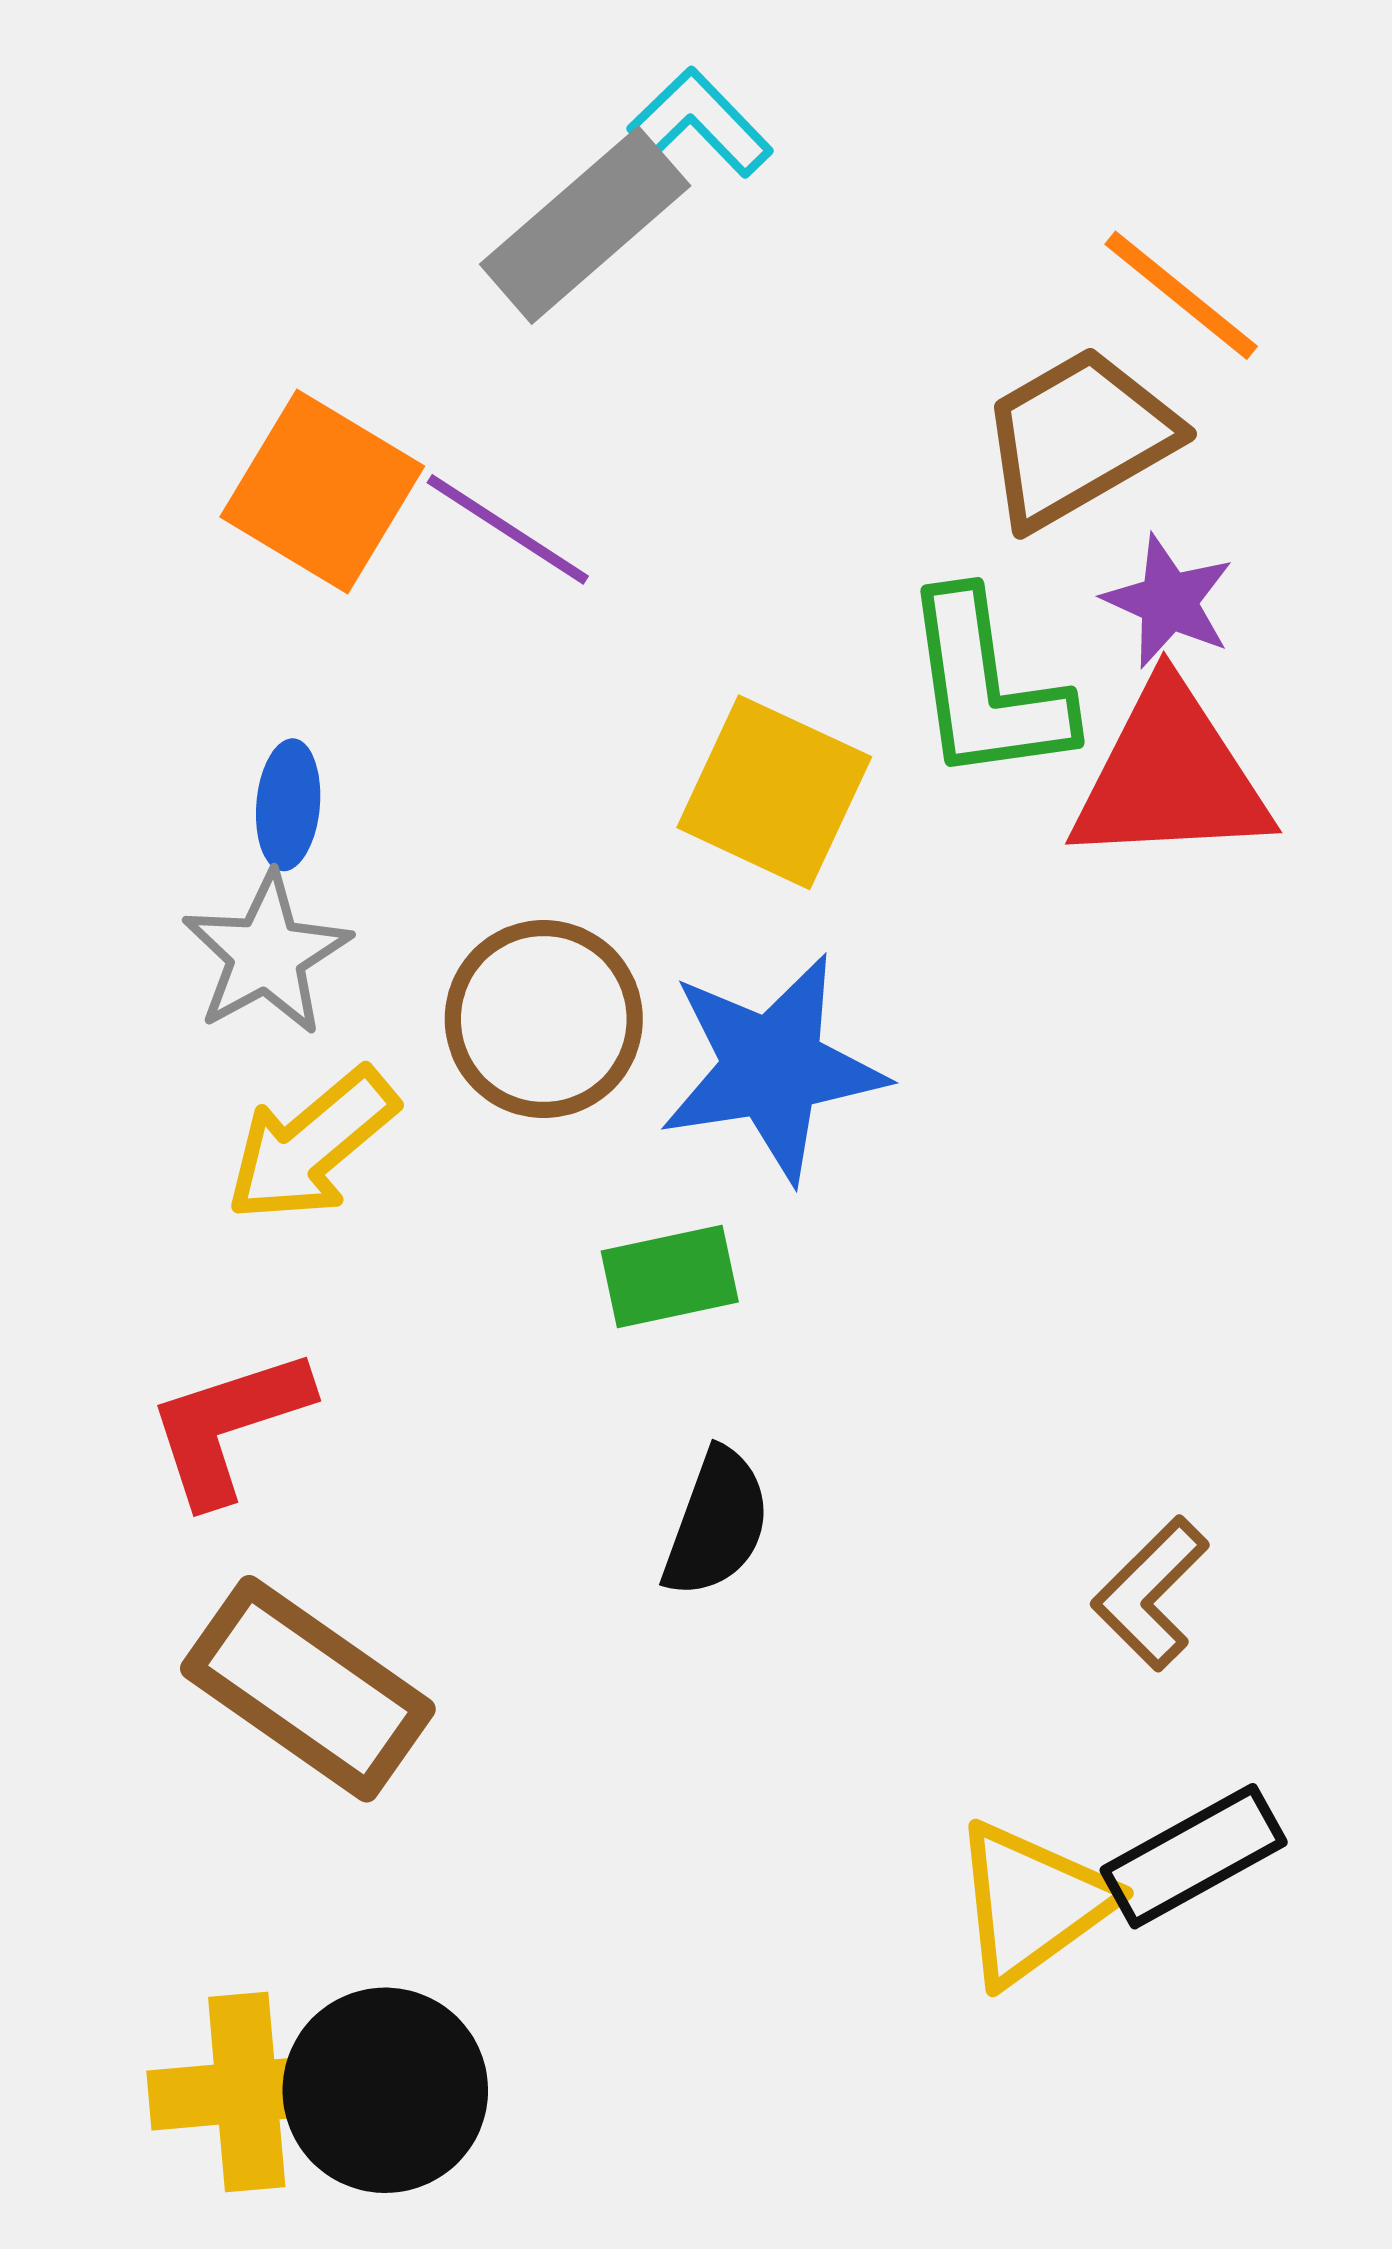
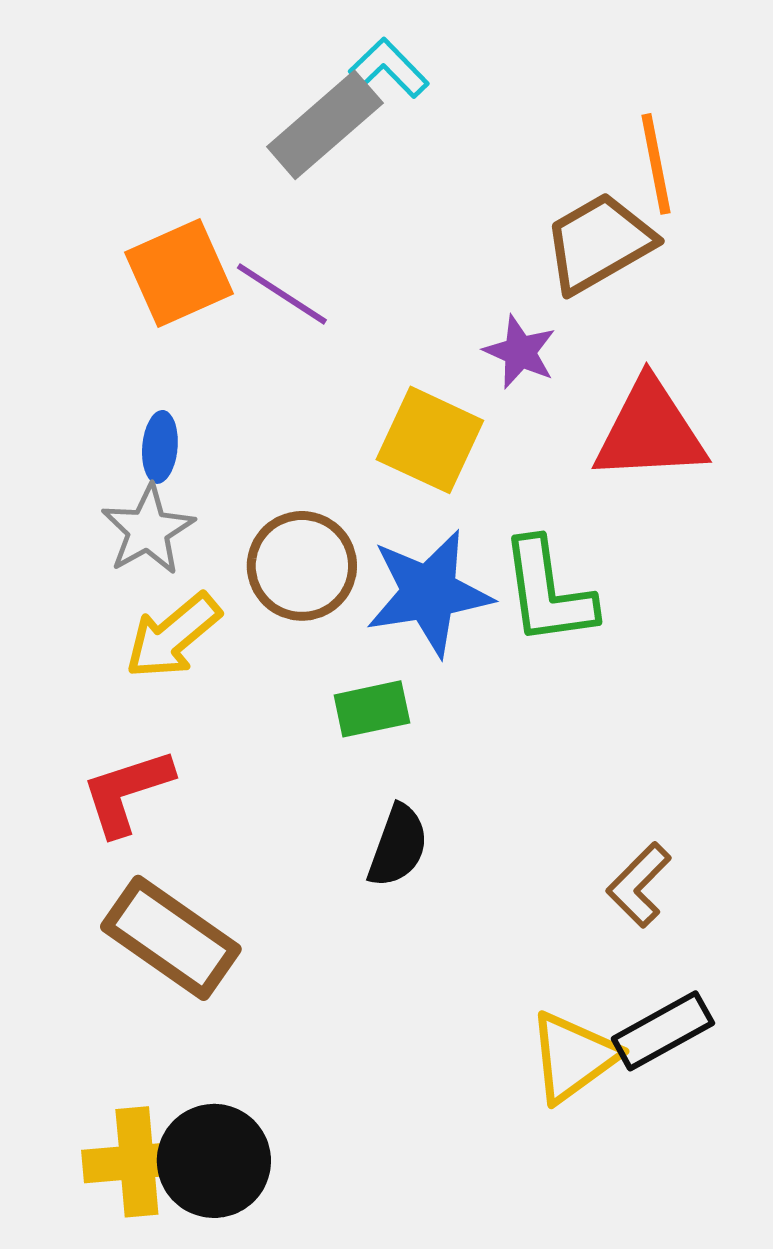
orange line: (1181, 295) -> (656, 164), turned 40
orange square: (322, 492) -> (179, 273), turned 35
purple star: (1168, 601) -> (520, 352), moved
green L-shape: (987, 688) -> (548, 592), moved

